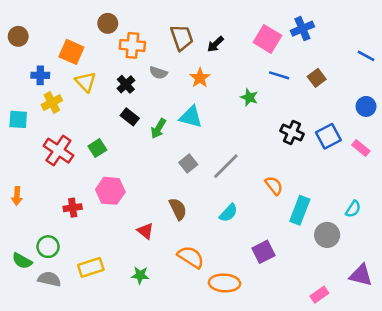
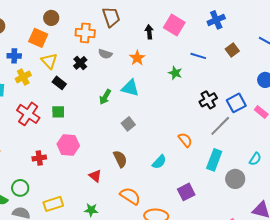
brown circle: (108, 23) -> (51, 18), moved
brown trapezoid: (182, 38) -> (111, 17), moved
pink square: (267, 39) -> (174, 25), moved
black arrow: (215, 44) -> (149, 32), turned 128
brown square: (317, 78) -> (232, 50), moved
black rectangle: (130, 117) -> (59, 83), moved
black cross: (292, 132) -> (208, 100), turned 36
green square: (97, 148) -> (58, 112), turned 32
gray line: (226, 166) -> (220, 126), moved
orange semicircle: (274, 186) -> (185, 140), moved

